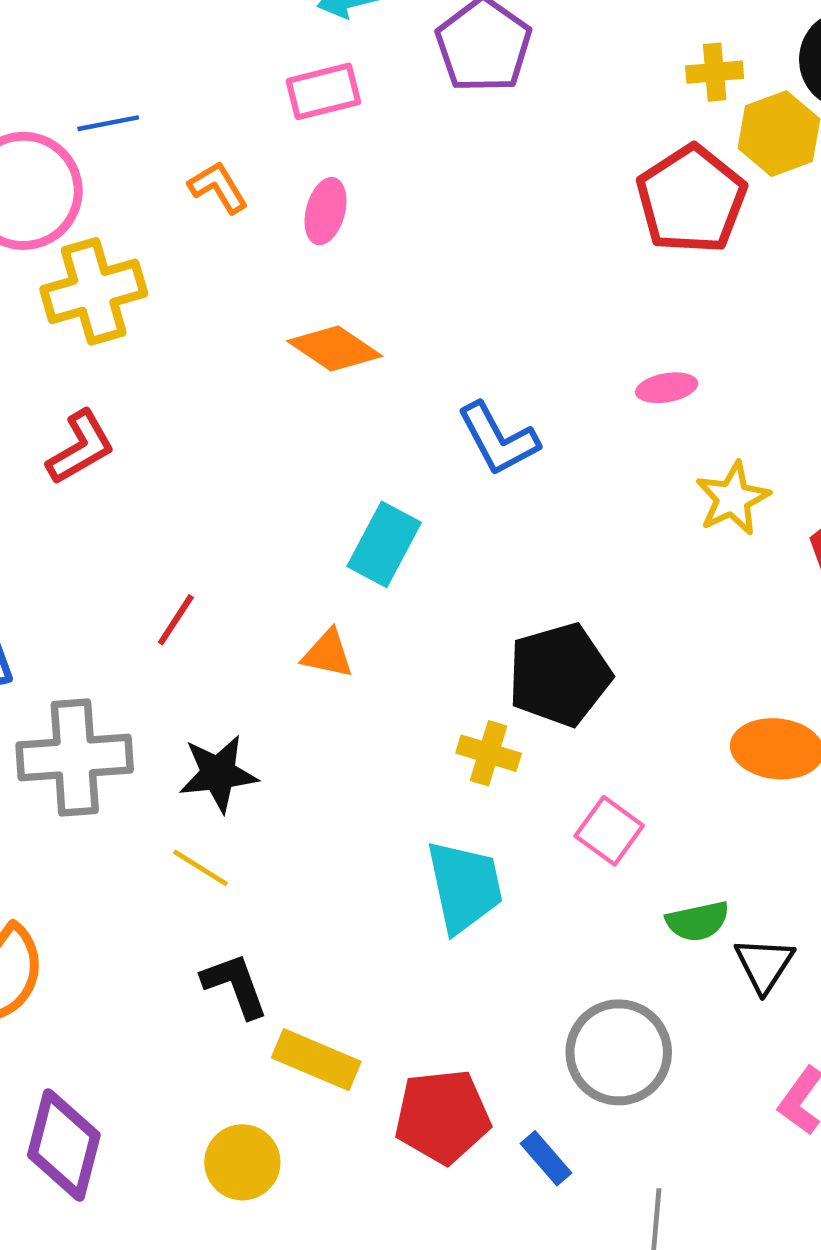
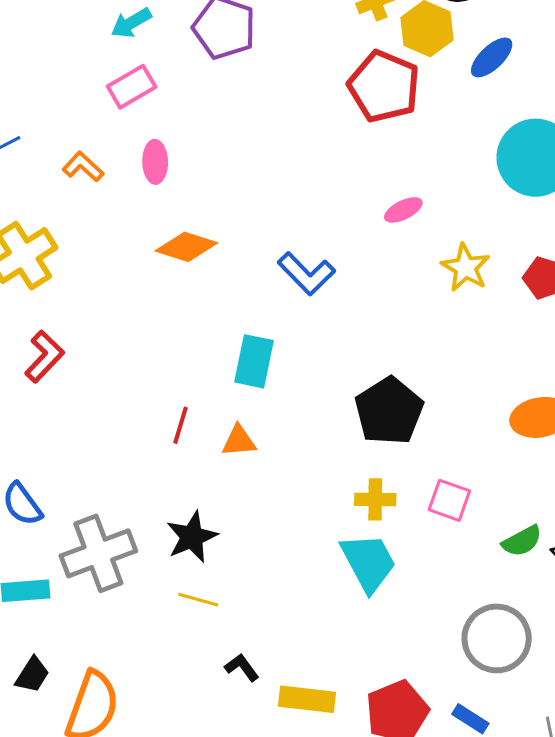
red line: (176, 620) -> (181, 425), moved
yellow cross: (489, 753) -> (375, 499), moved
black L-shape: (235, 985) -> (242, 667), size x0.7

